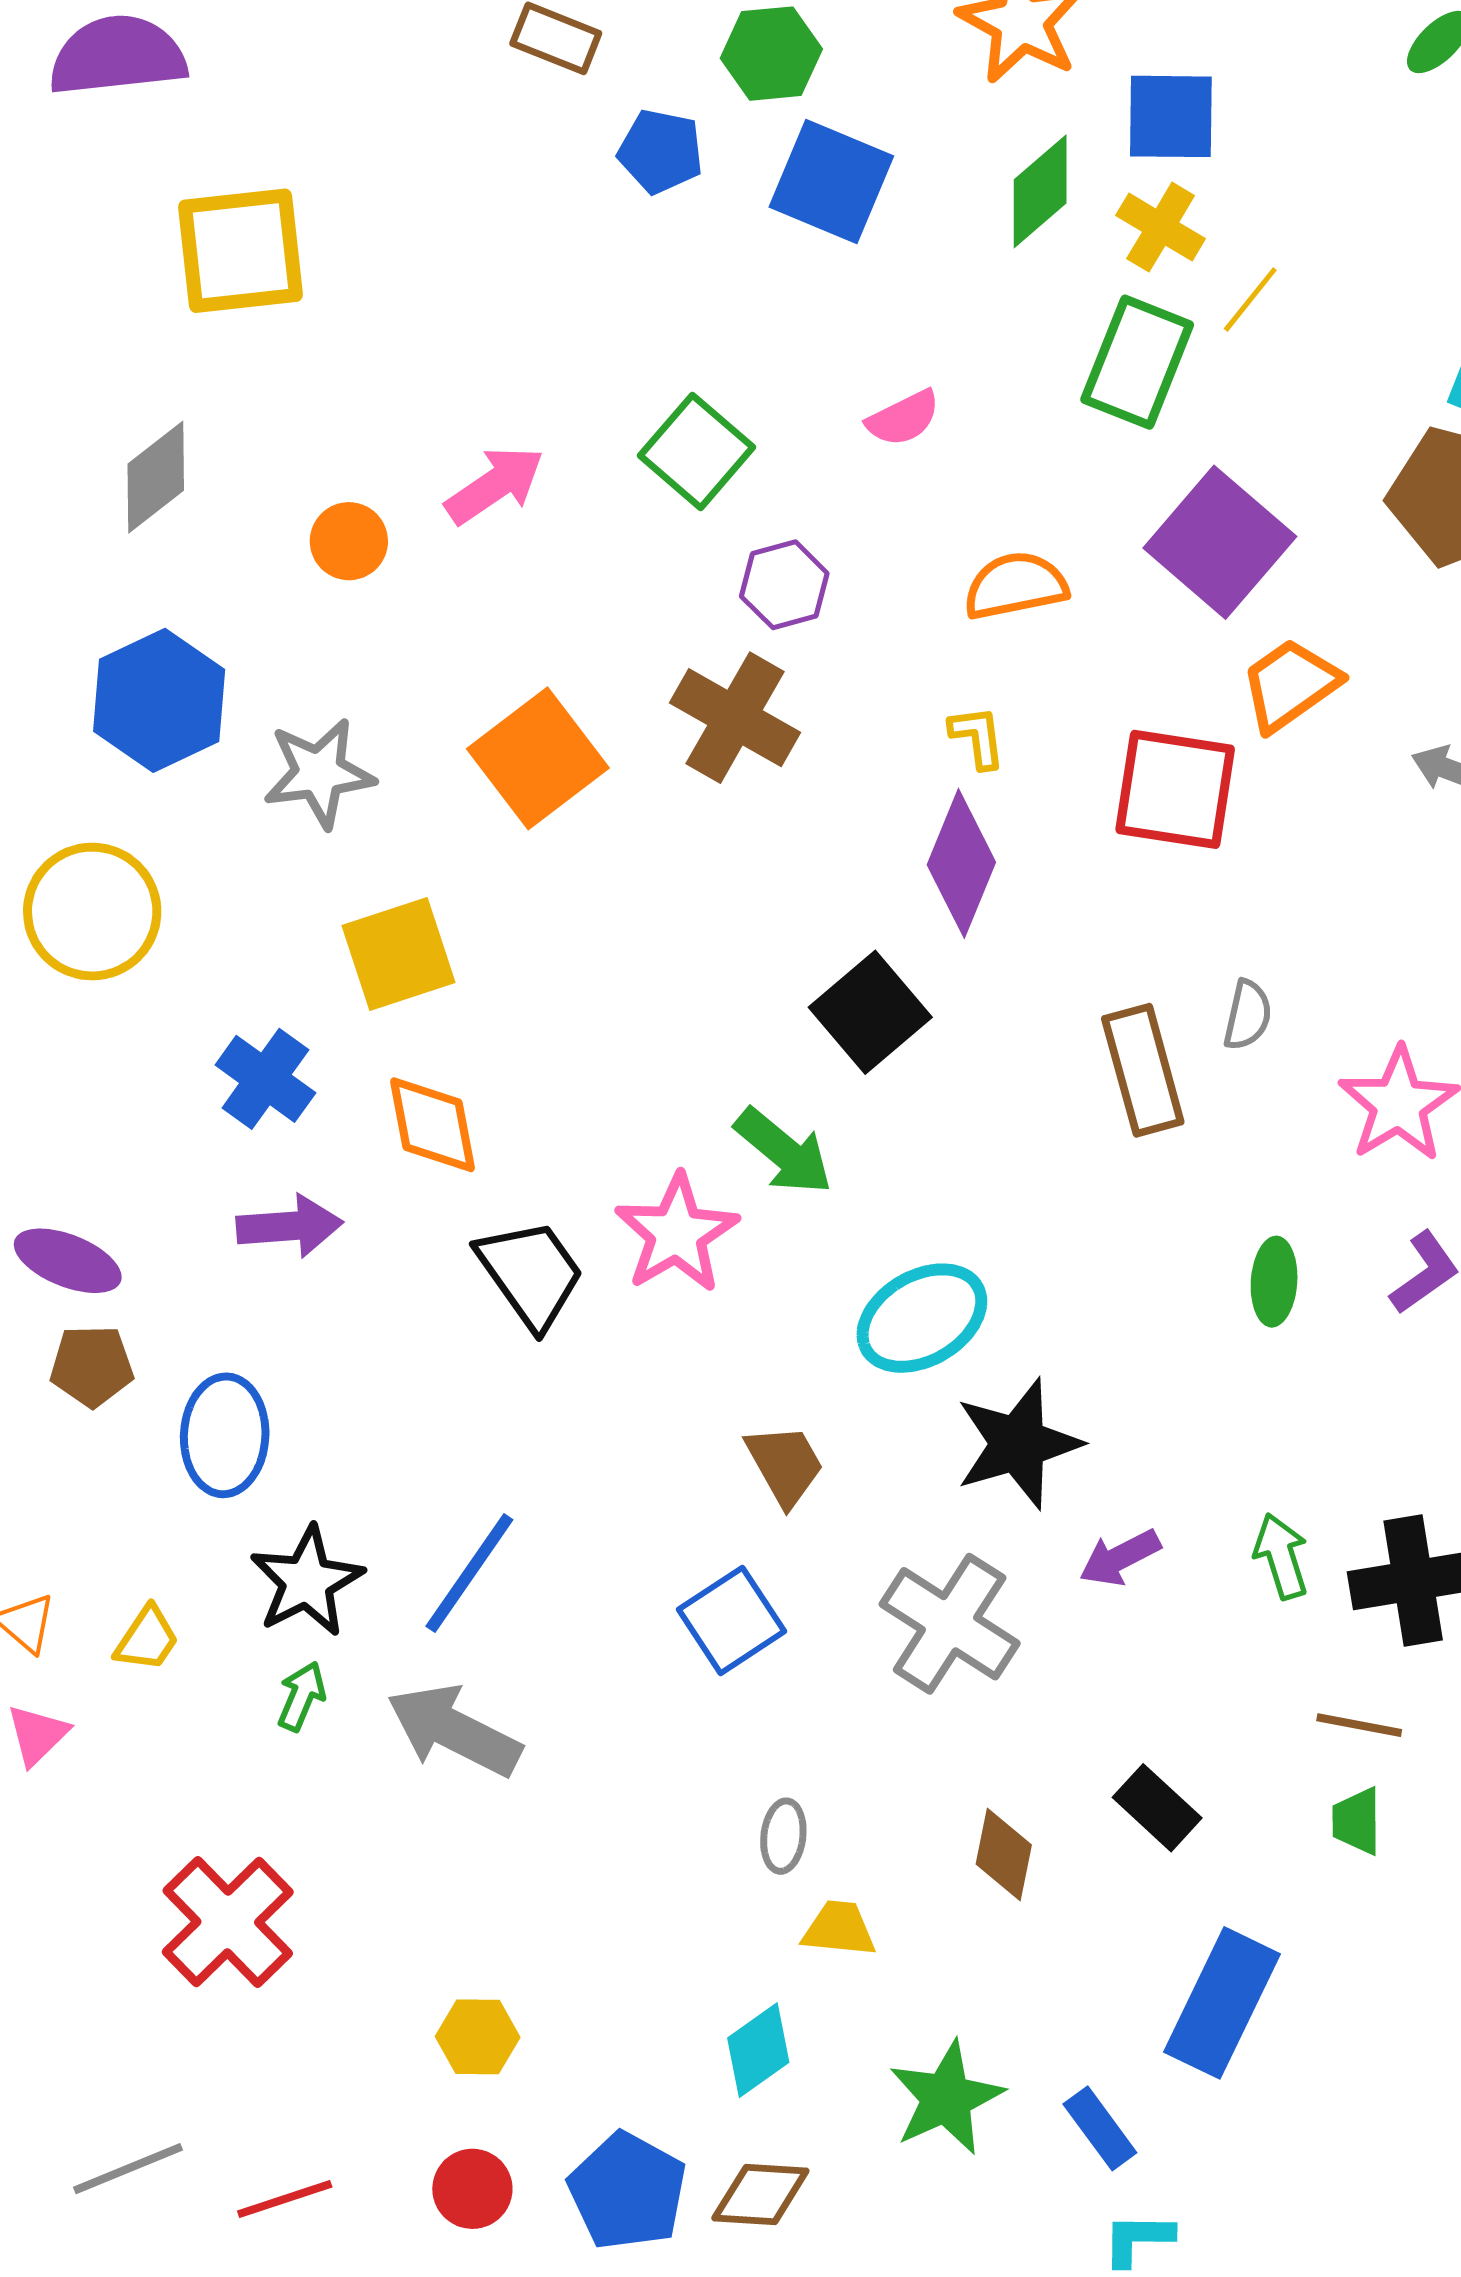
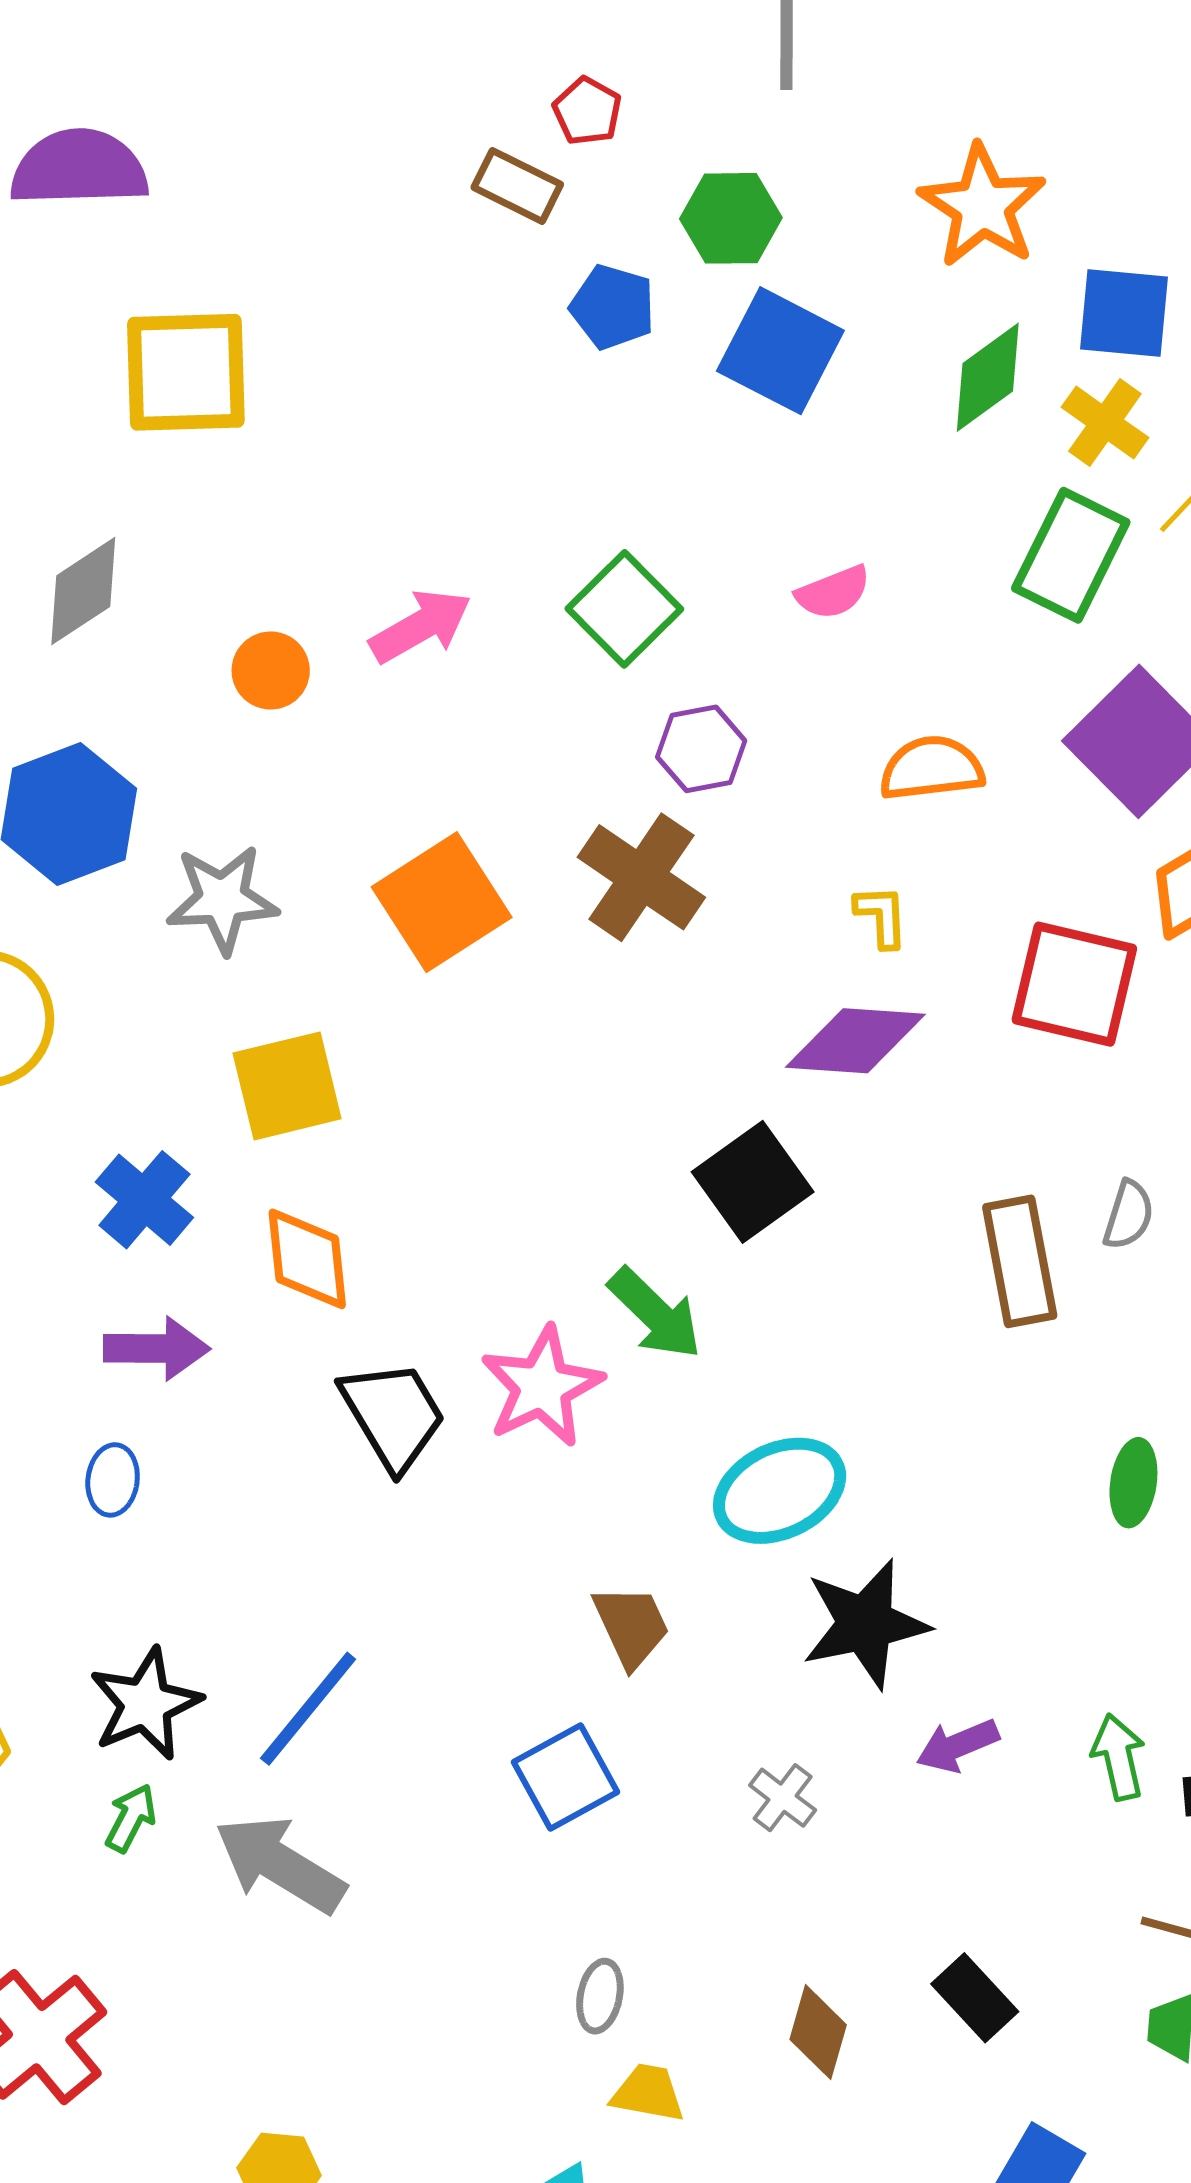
purple diamond: (961, 863) -> (855, 1041), turned 67
blue ellipse: (225, 1435) -> (113, 1480), moved, size x0.6
gray cross: (950, 1624) -> (783, 1798), size x0.5

